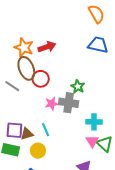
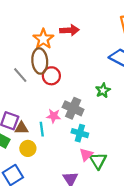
red arrow: (47, 47) -> (69, 30), moved
green star: (78, 87) -> (103, 90), moved
pink star: (52, 104) -> (54, 116), moved
cyan cross: (94, 122) -> (80, 133), moved

